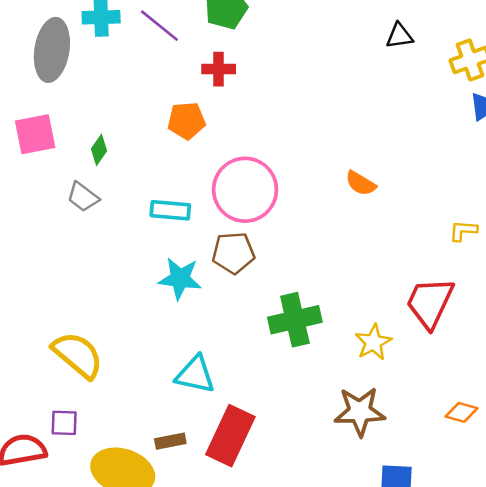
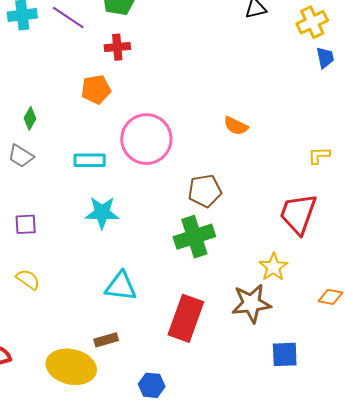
brown pentagon: (233, 253) -> (205, 191), moved
yellow star: (373, 342) -> (273, 267), moved
yellow semicircle: (78, 355) -> (28, 279), size x0.6
purple square: (64, 423) -> (26, 224), moved
red rectangle: (230, 436) -> (186, 318), moved

